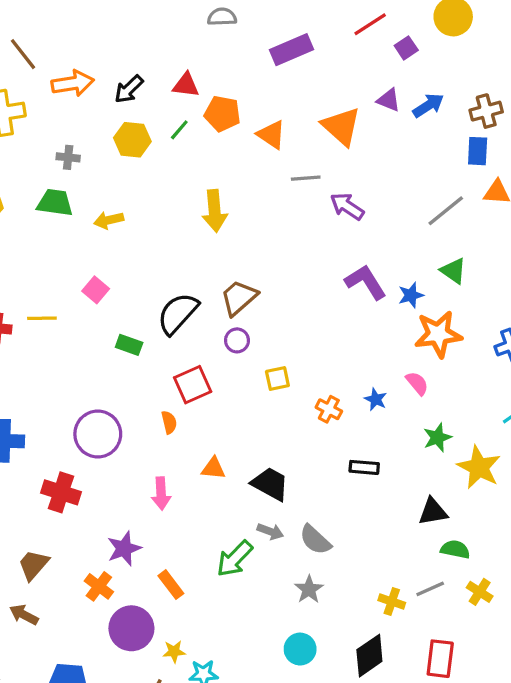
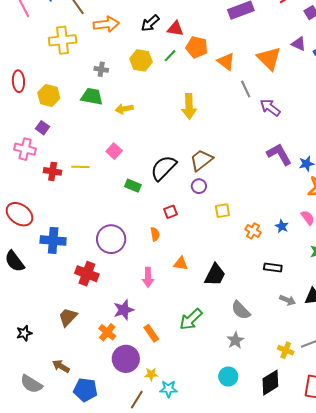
black arrow: (129, 89) -> (150, 23), moved
gray line: (306, 178) -> (246, 89), turned 66
red square: (193, 385) -> (170, 212), size x0.6
black trapezoid: (270, 484) -> (215, 275), turned 85
gray arrow: (270, 531) -> (288, 300), moved
brown arrow: (24, 615) -> (61, 366), moved

